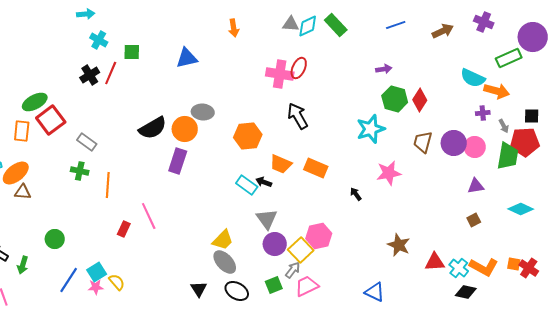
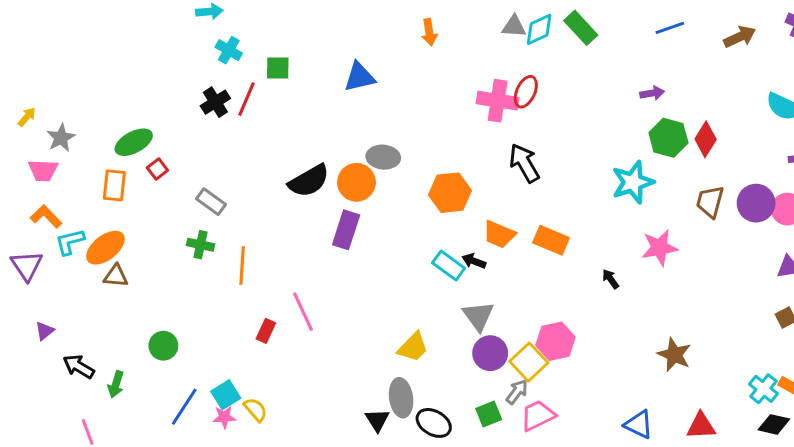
red square: (51, 120) -> (157, 169), size x0.5
gray ellipse: (225, 262) -> (401, 398), moved, turned 35
red triangle: (435, 262) -> (701, 426), moved

